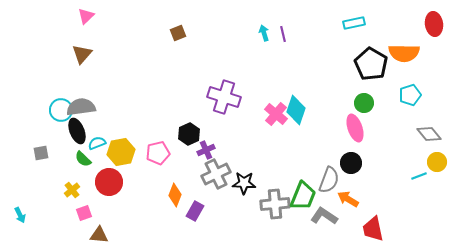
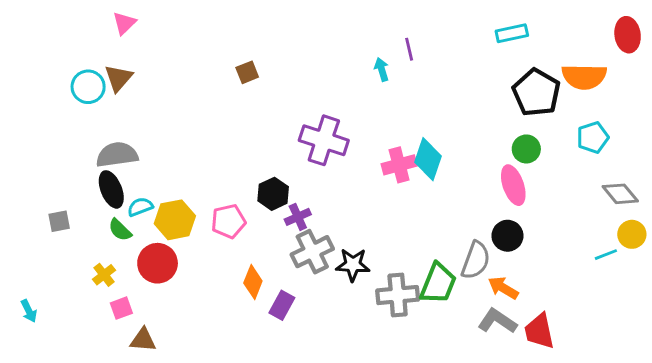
brown square: (178, 33) -> (247, 72), moved
cyan arrow: (264, 33) -> (382, 69), moved
cyan circle: (61, 110) -> (88, 87), moved
pink cross: (276, 114) -> (399, 165), turned 35
gray L-shape: (324, 216) -> (497, 321), moved

